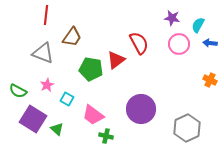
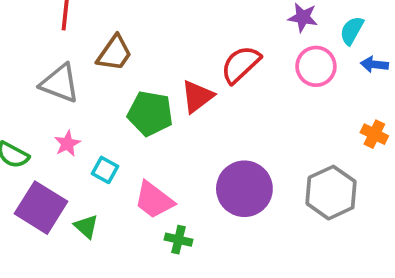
red semicircle: (139, 43) -> (241, 64), turned -105
gray hexagon: (187, 128) -> (331, 193), moved

